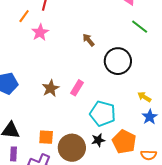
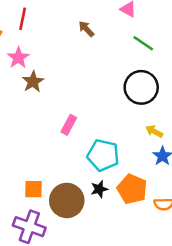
brown arrow: (88, 40) -> (86, 29), moved
black circle: (118, 61) -> (141, 87), moved
brown star: (51, 88) -> (33, 82), moved

